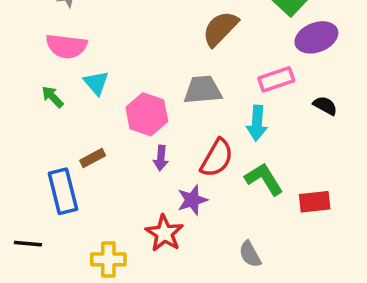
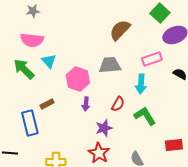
green arrow: (52, 97) -> (24, 69), size x1.6
red semicircle: (217, 158) -> (118, 104), size x0.7
red rectangle: (315, 202) -> (174, 145), moved
red star: (164, 233) -> (99, 153), moved

